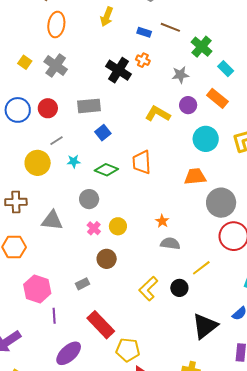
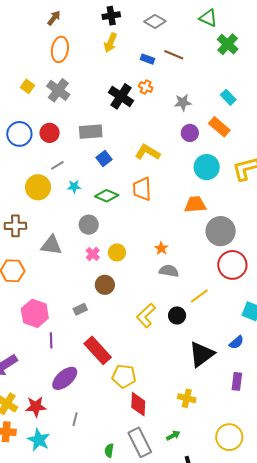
green cross: (202, 47) -> (228, 44), moved
yellow L-shape: (158, 114) -> (147, 152), moved

